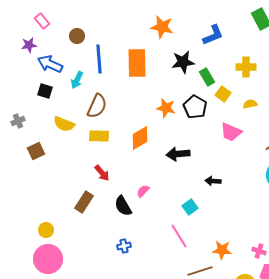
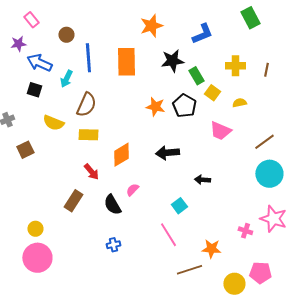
orange star: (162, 27) -> (151, 26), turned -30
orange diamond: (140, 138) -> (121, 155), moved
pink cross: (259, 251) -> (245, 231), moved

